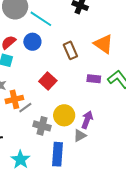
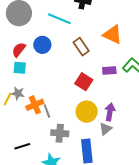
cyan line: (41, 19) -> (59, 19), moved
red square: (48, 81) -> (84, 82), moved
gray line: (25, 108) -> (47, 111), turned -64
gray cross: (42, 126) -> (60, 133), moved

